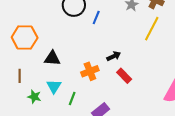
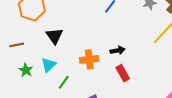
black triangle: (52, 58) -> (54, 36), turned 36
brown line: (20, 76) -> (17, 45), turned 64

